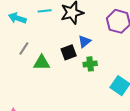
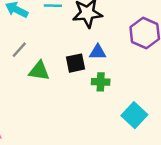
blue triangle: (84, 41) -> (98, 52), turned 32

